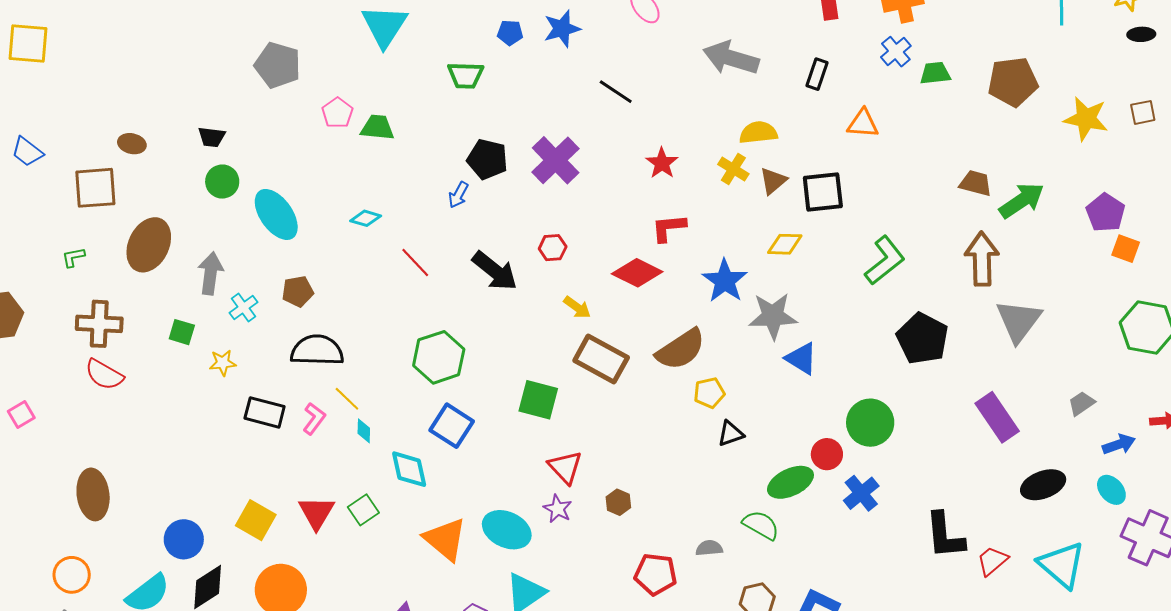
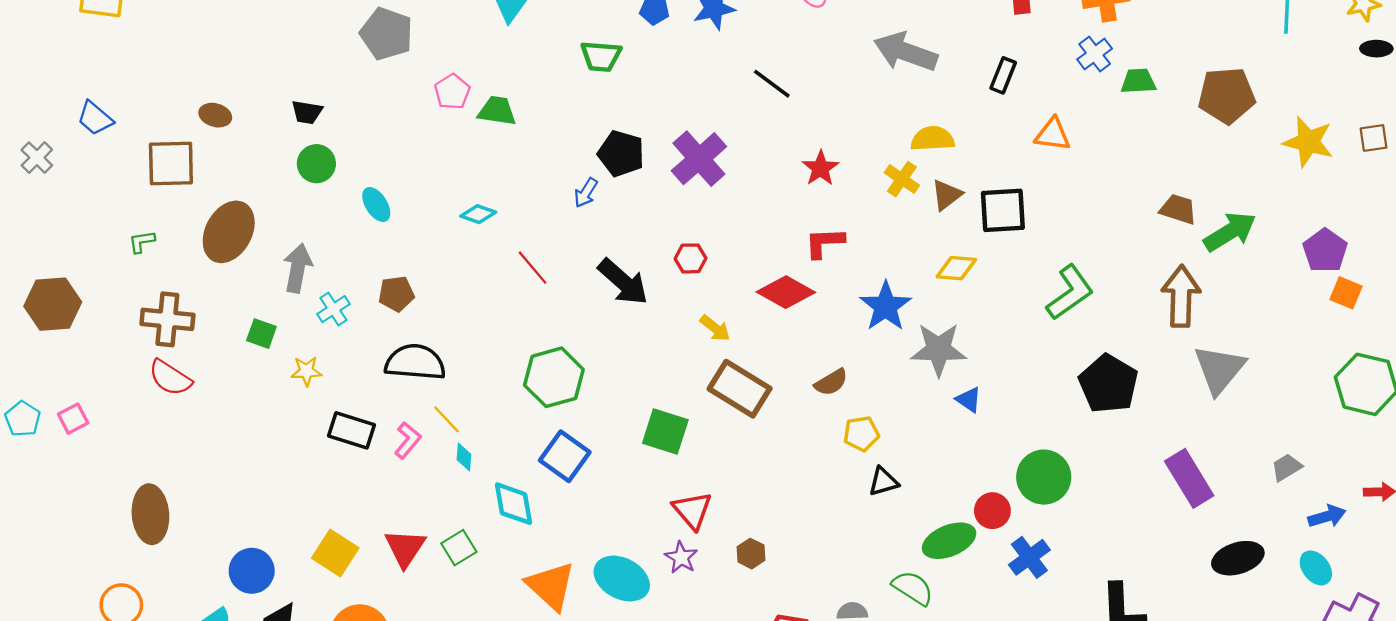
cyan ellipse: (276, 214) -> (376, 204), size x0.6
brown semicircle: (681, 349) -> (831, 382), size x0.6
blue triangle: (801, 358) -> (969, 400), size x0.7

